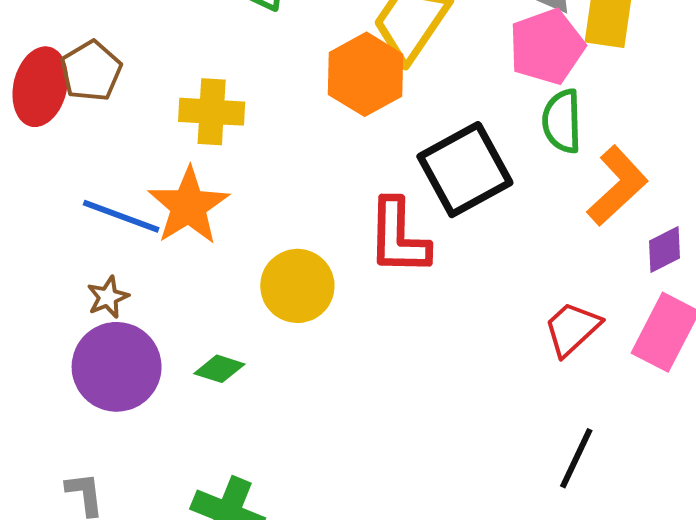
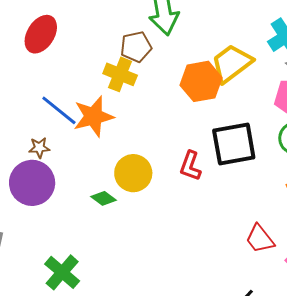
brown pentagon: (91, 71) -> (136, 47), moved
red L-shape: (398, 237) -> (190, 166), size x0.7
red trapezoid: (572, 329) -> (260, 239), turned -104
green diamond: (219, 369) -> (103, 198), moved

